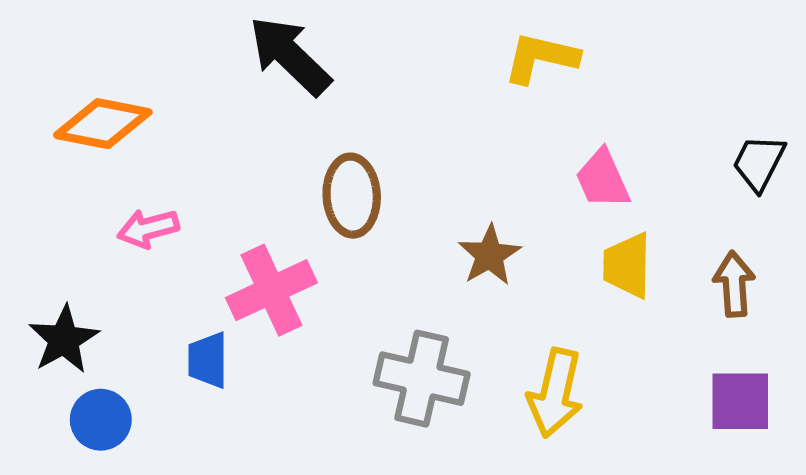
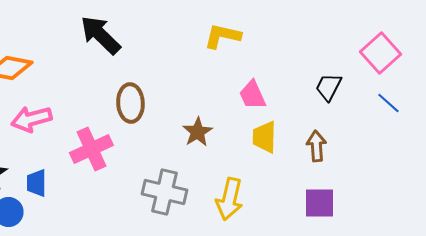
pink arrow: (148, 228) -> (31, 119), size x1.4
blue trapezoid: (208, 360) -> (36, 183), moved

